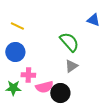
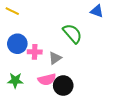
yellow line: (17, 26) -> (12, 11), moved
gray triangle: (71, 66) -> (55, 58), moved
pink cross: (28, 75) -> (35, 52), moved

